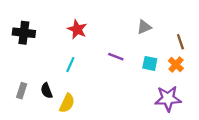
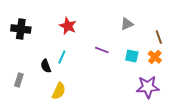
black semicircle: (47, 91) -> (46, 66), moved

